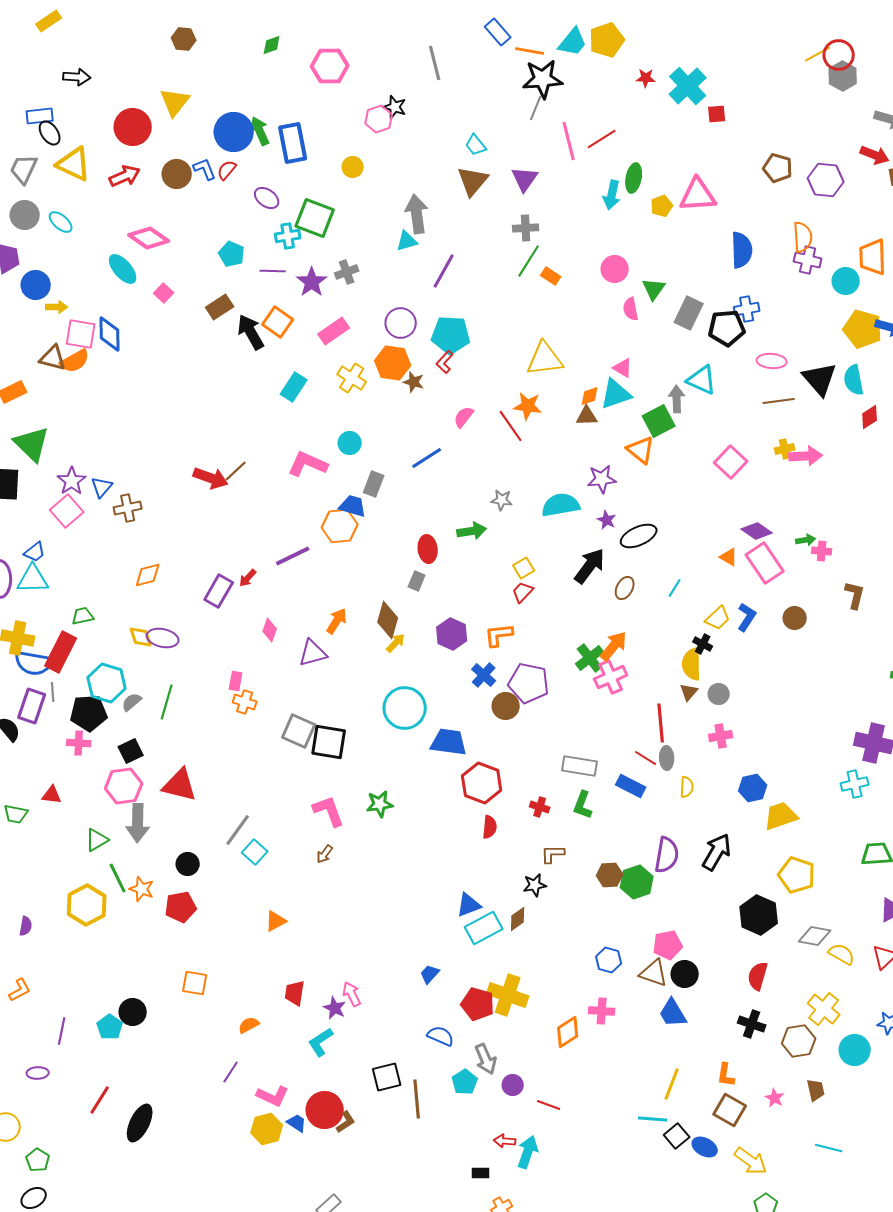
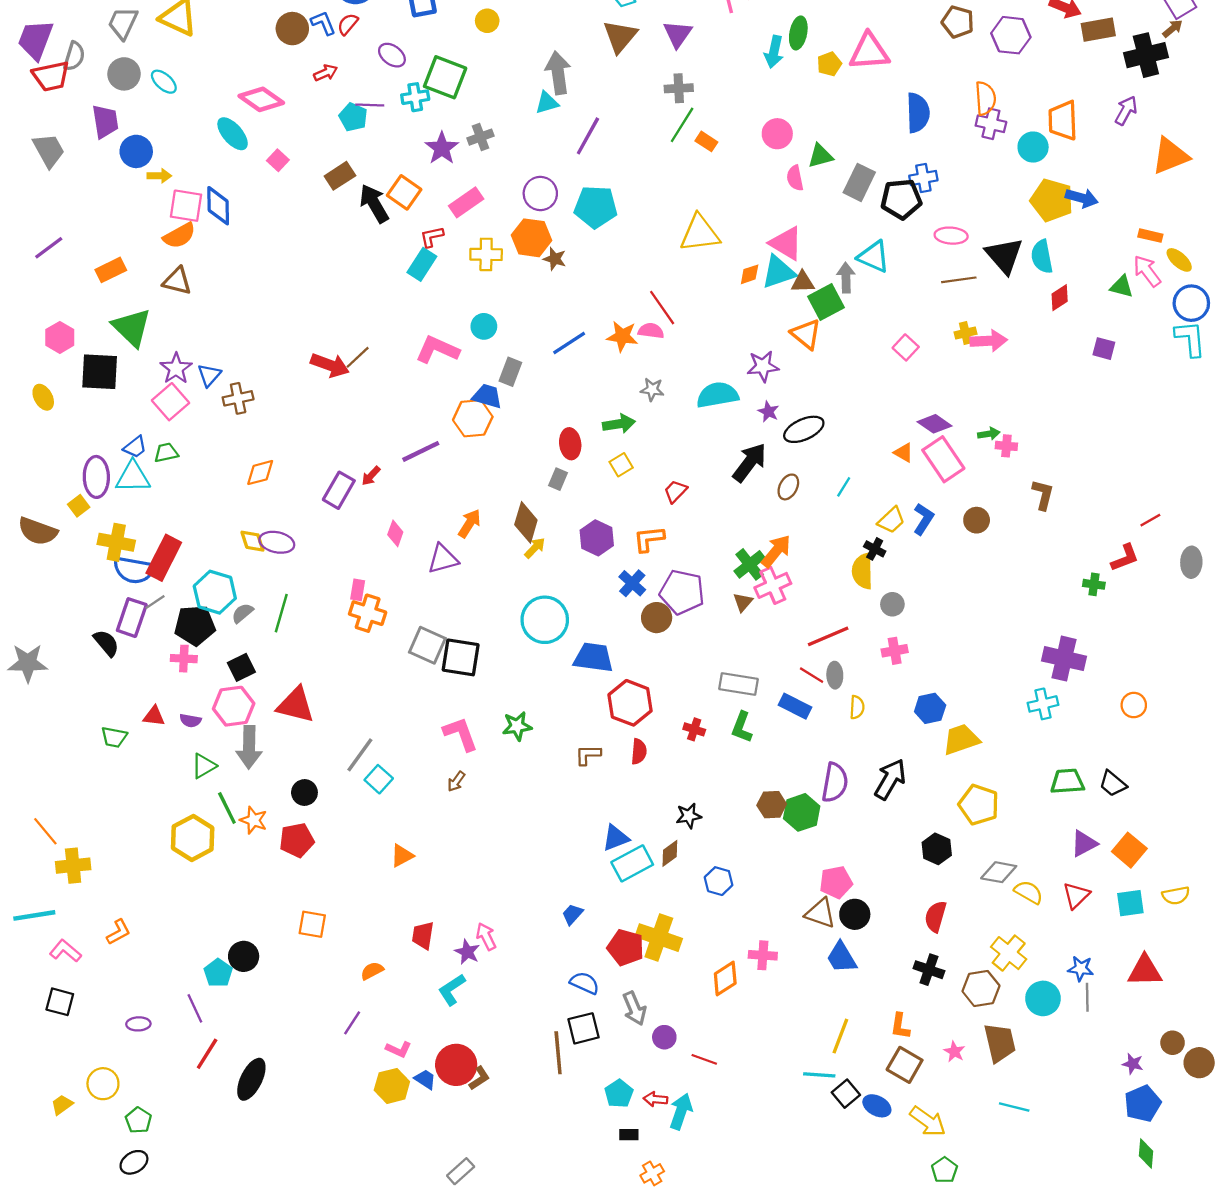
red arrow: (125, 176) -> (326, 73), moved, size x0.7
purple line: (273, 271) -> (370, 105), moved
green triangle: (654, 289) -> (820, 156), turned 40
brown triangle: (53, 358) -> (177, 281), moved
red L-shape: (445, 362) -> (432, 237), moved, turned 35
pink triangle: (623, 368) -> (786, 243), size x1.6
yellow cross: (352, 378) -> (486, 254), turned -32
orange star: (528, 406) -> (622, 336), moved
brown triangle: (587, 416) -> (803, 282), moved
pink semicircle: (464, 417) -> (651, 331), moved, turned 60
pink square: (731, 462) -> (906, 347), size x0.7
yellow square: (524, 568) -> (621, 465), moved
green trapezoid: (83, 616) -> (166, 453), moved
gray line: (53, 692) -> (155, 602), turned 60
brown triangle: (689, 692) -> (743, 602), moved
orange cross: (245, 702) -> (368, 613), size x1.4
red line: (661, 723) -> (828, 636), turned 72
brown L-shape: (553, 854) -> (588, 755), moved
black hexagon: (759, 915) -> (937, 849), size x0.7
purple semicircle: (26, 926) -> (190, 721), moved, turned 90
blue hexagon: (609, 960) -> (719, 881), moved
purple line: (62, 1031) -> (195, 1008), moved, turned -36
black square: (387, 1077) -> (583, 1028), moved
cyan pentagon: (465, 1082) -> (619, 1094), moved
brown trapezoid: (816, 1090) -> (1000, 1043), size x1.6
pink L-shape: (273, 1096) -> (399, 1049), size x0.7

